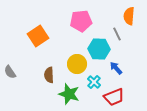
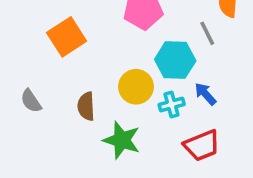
gray semicircle: (10, 72) -> (31, 101), moved
cyan cross: (94, 82) -> (172, 105), moved, turned 32

